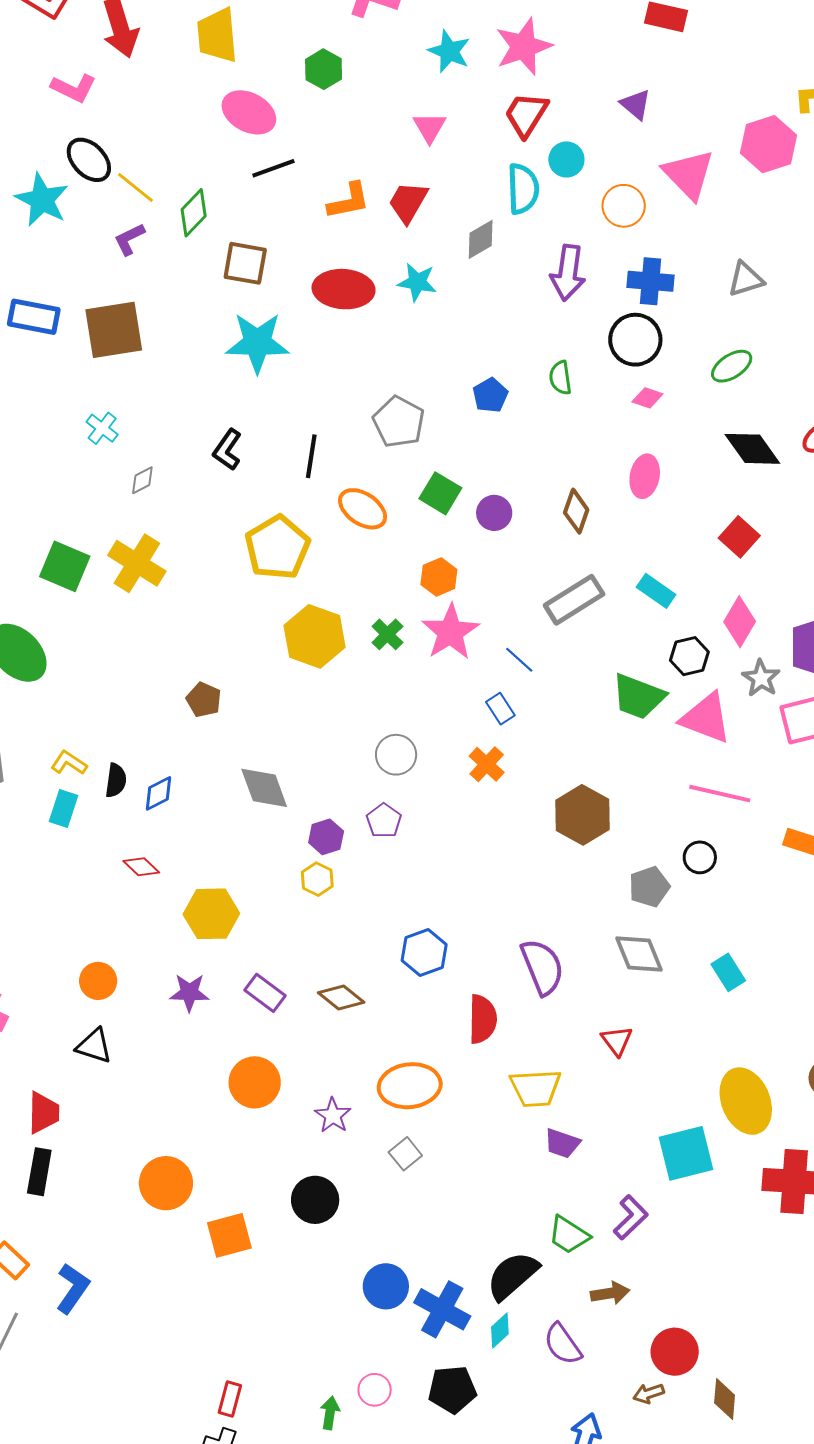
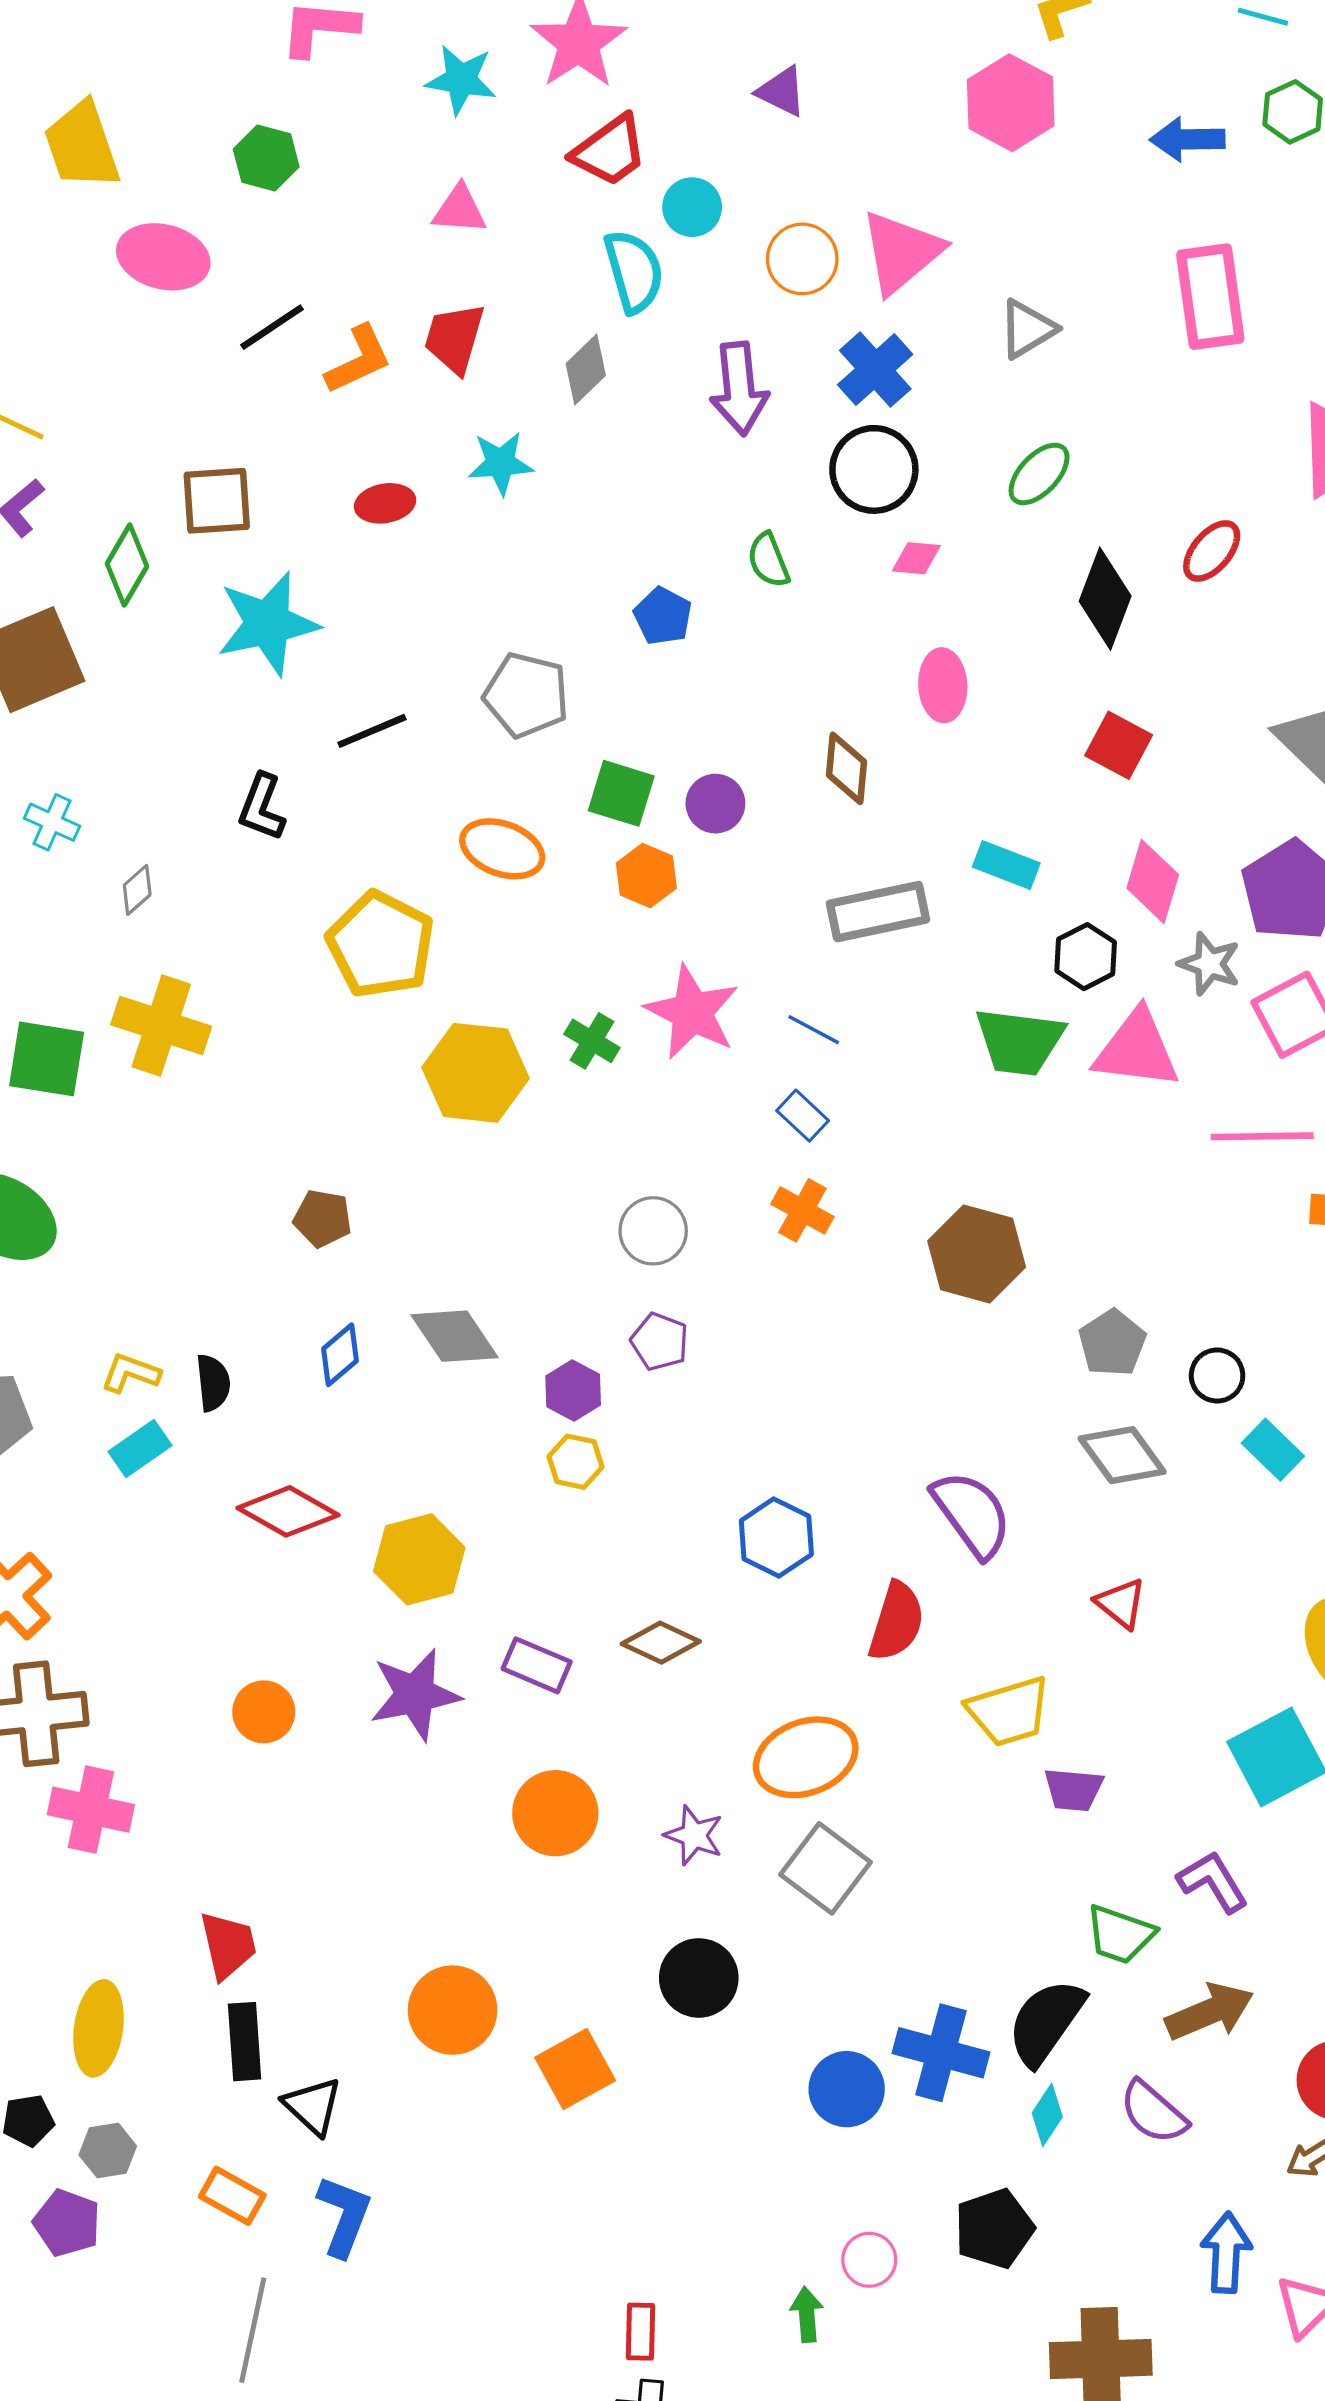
red trapezoid: (526, 115) -> (610, 151), turned -144
pink triangle: (430, 127) -> (459, 210), turned -42
black line: (273, 168) -> (272, 327), moved
pink triangle: (689, 174) -> (901, 252), moved, turned 48
green diamond: (194, 213) -> (127, 565), moved
blue cross: (651, 281) -> (875, 370), turned -33
red ellipse: (344, 289) -> (385, 503), size x0.6
black diamond: (752, 449) -> (1105, 599), turned 70
black line: (311, 456) -> (372, 731), moved, turned 72
orange hexagon: (439, 577) -> (646, 876), moved
gray rectangle: (574, 600) -> (878, 912), turned 34
blue diamond: (158, 793) -> (340, 1355), moved
pink line: (720, 794) -> (1262, 1136), moved
cyan rectangle: (63, 809) -> (140, 1449), turned 51
black circle: (700, 857) -> (1217, 1375), moved
red diamond: (141, 867) -> (288, 1511), size x1.6
purple star: (189, 993) -> (415, 1695), size x1.4
red semicircle: (483, 1019) -> (896, 1622), turned 30
black triangle: (94, 1046) -> (313, 2106), moved, turned 39
gray square: (405, 1154) -> (826, 1868), size x1.6
purple L-shape: (631, 1217) -> (1213, 1882), turned -63
brown arrow: (610, 1293) -> (1210, 2012), size x1.4
blue cross: (442, 1309) -> (941, 2053), moved

